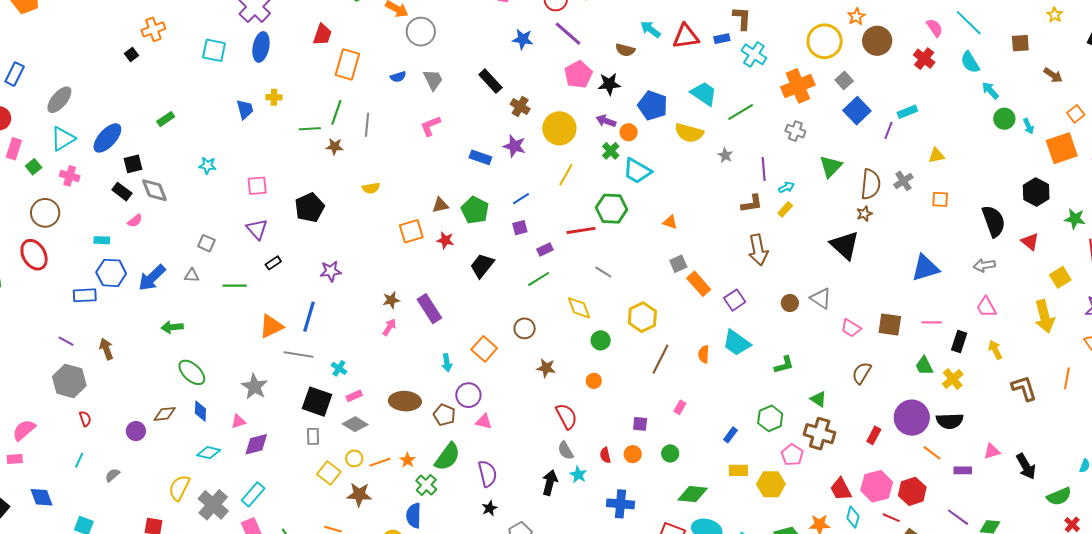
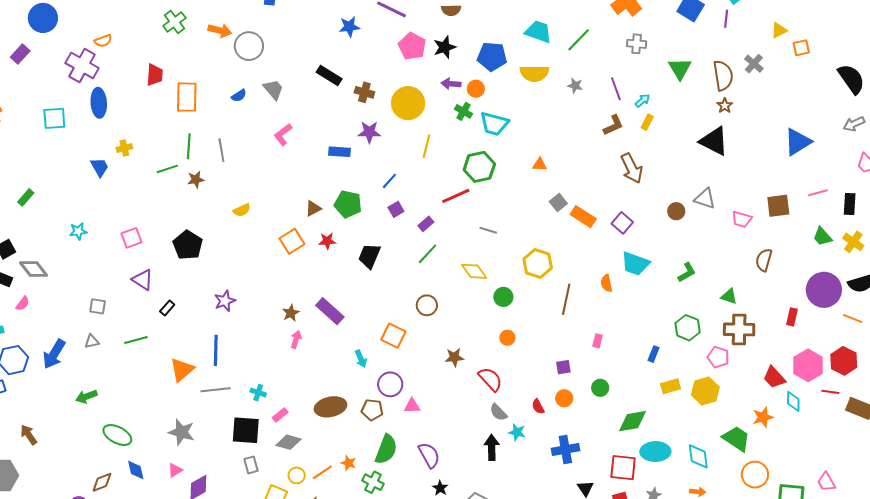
orange square: (940, 199) -> (801, 48), moved
brown star: (546, 368) -> (454, 357), moved

